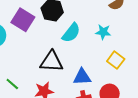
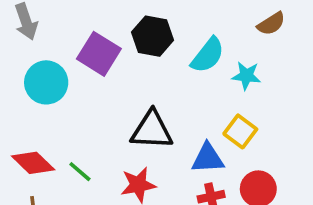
cyan semicircle: (71, 33) -> (208, 55), moved
yellow square: (116, 60) -> (240, 131), moved

